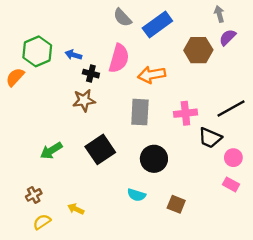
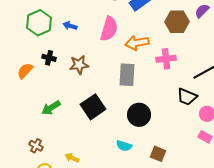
black cross: (91, 74) -> (49, 58), moved
orange semicircle: (15, 77) -> (25, 71), moved
pink cross: (185, 113) -> (166, 59), moved
brown cross: (34, 195) -> (36, 146), turned -32

